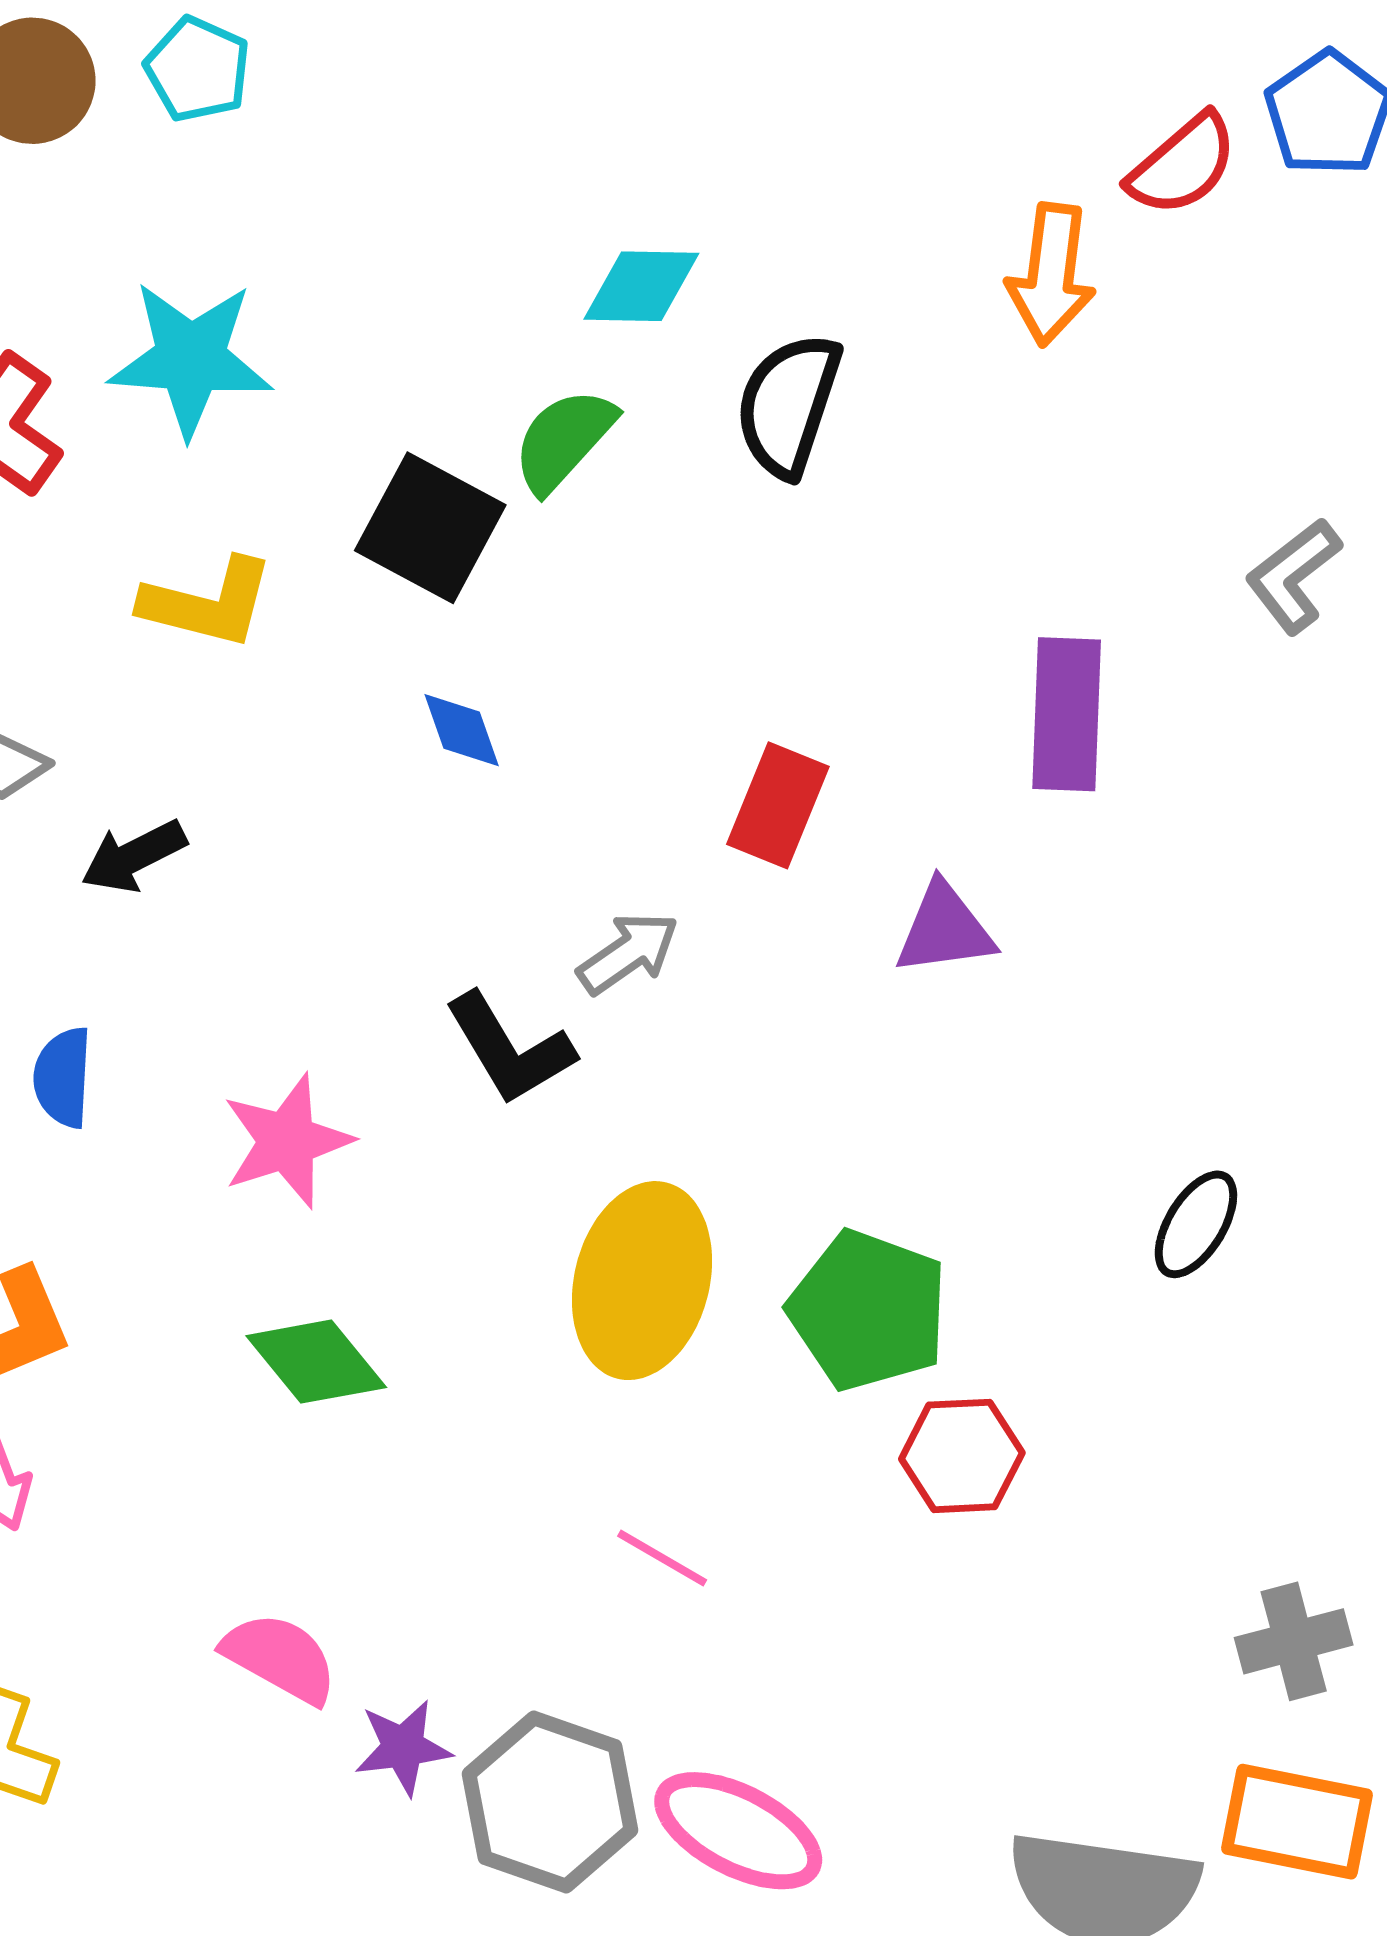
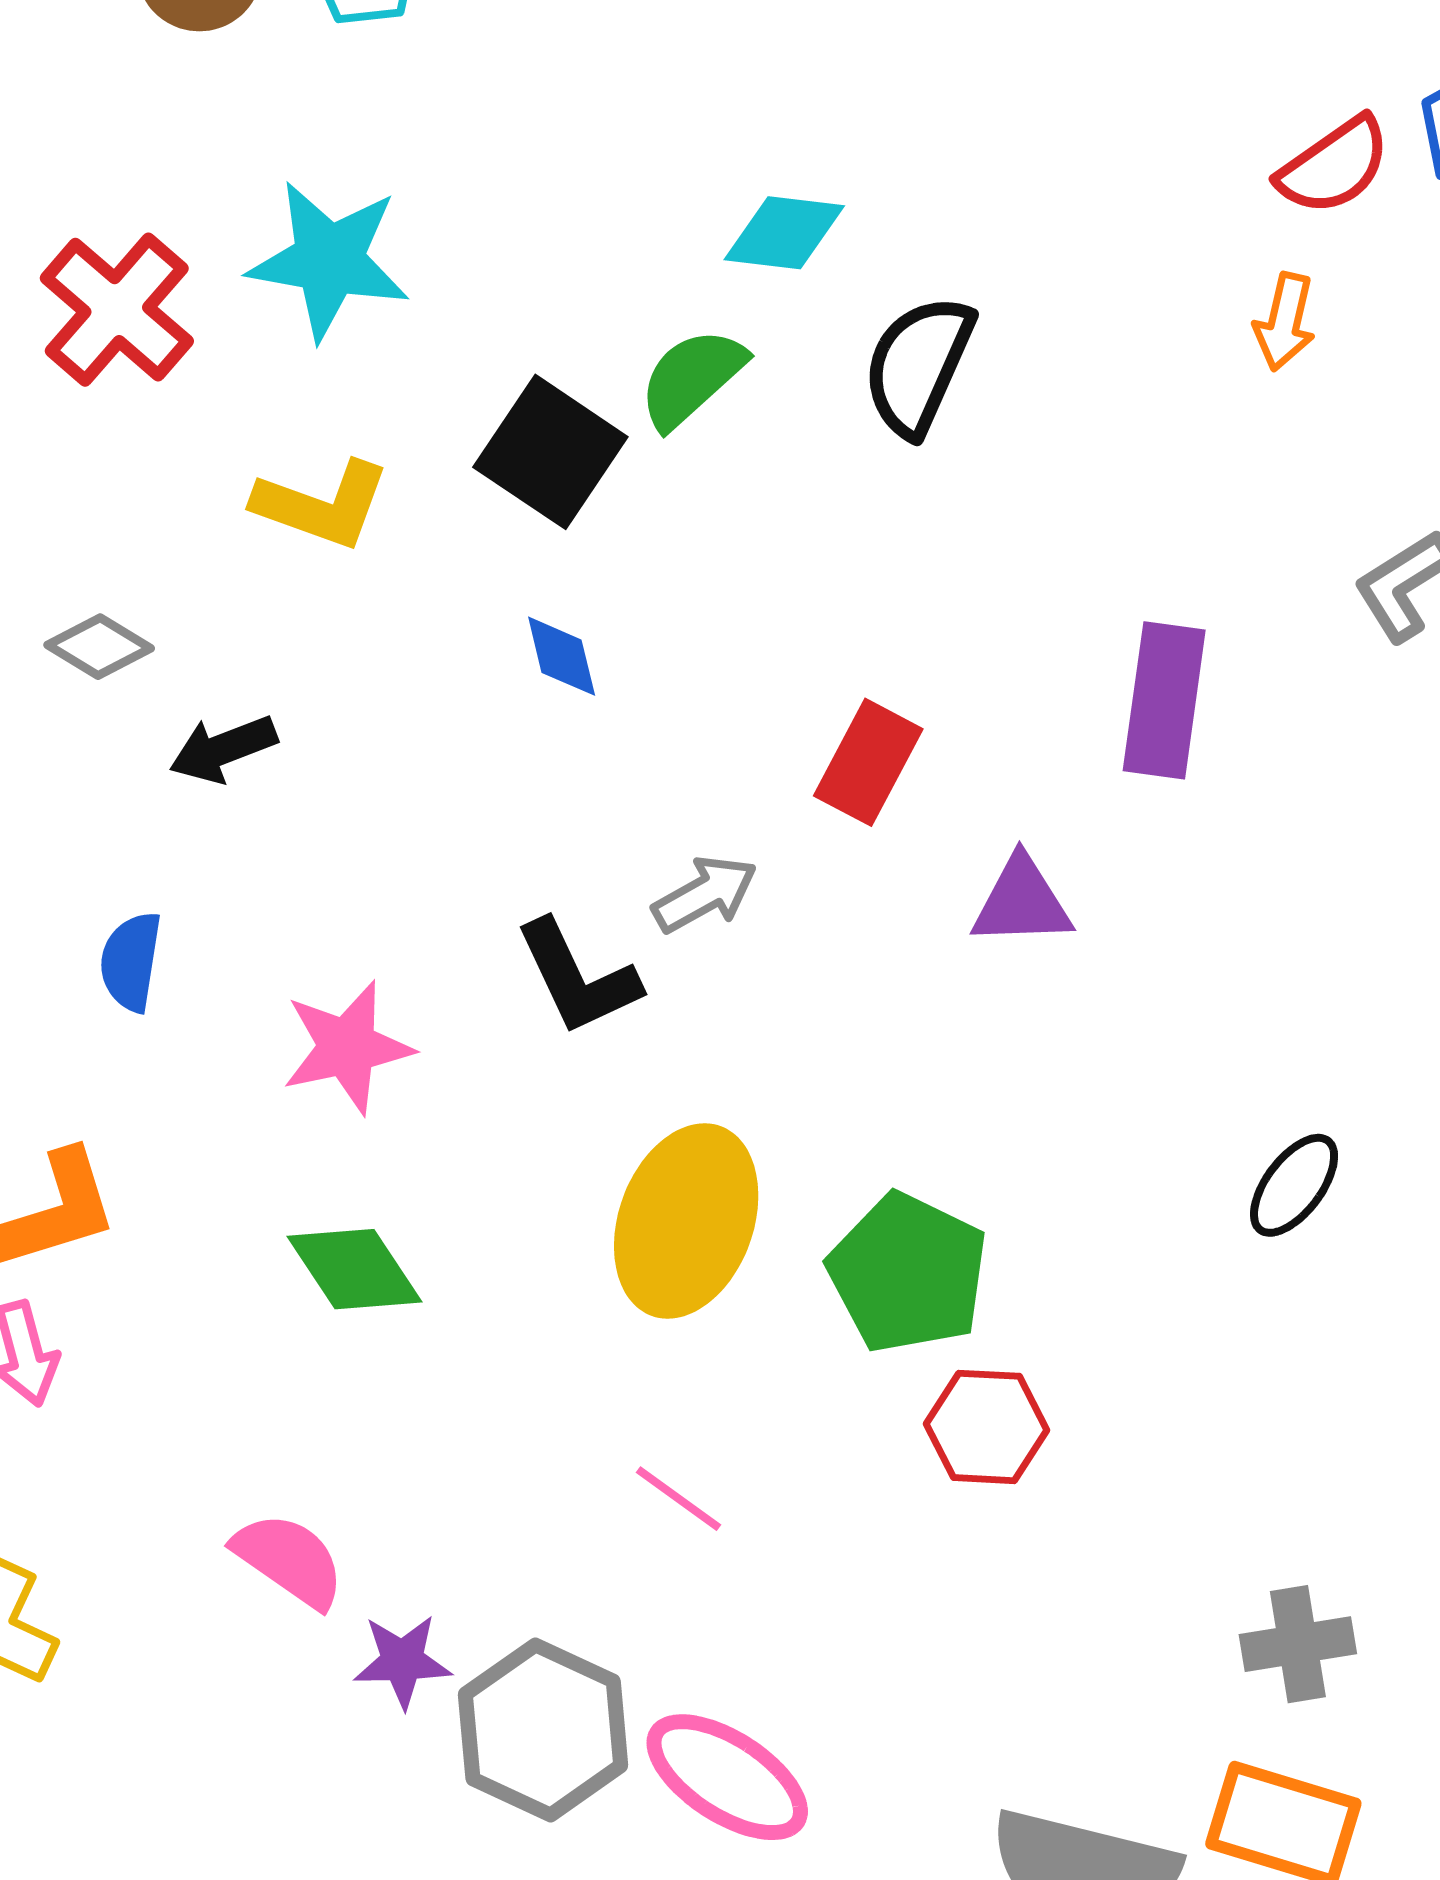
orange arrow: (1051, 275) -> (1285, 322), moved, size x0.7
black ellipse: (1196, 1224) -> (1294, 1185), moved

